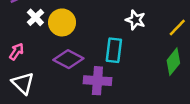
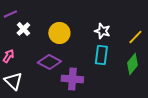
yellow circle: (62, 22) -> (59, 33), moved
cyan rectangle: (114, 50) -> (101, 55), moved

